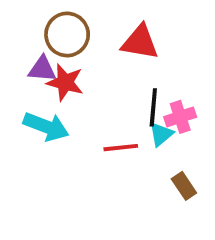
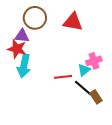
red star: (65, 82) -> (17, 49), moved
black line: (153, 107) -> (83, 88), moved, turned -54
cyan arrow: (46, 126) -> (24, 66), turned 80

